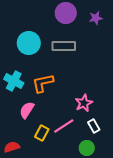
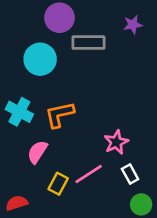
purple circle: (66, 13) -> (59, 18), moved
gray rectangle: (64, 46) -> (89, 43), moved
green circle: (87, 148) -> (141, 204), moved

